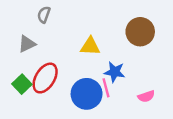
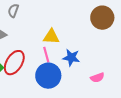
brown circle: (140, 32) -> (102, 18), moved
pink line: (106, 88) -> (46, 55), moved

